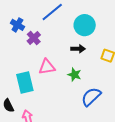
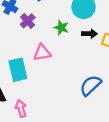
black arrow: (78, 49) -> (89, 34), moved
green star: (74, 75) -> (61, 27), moved

